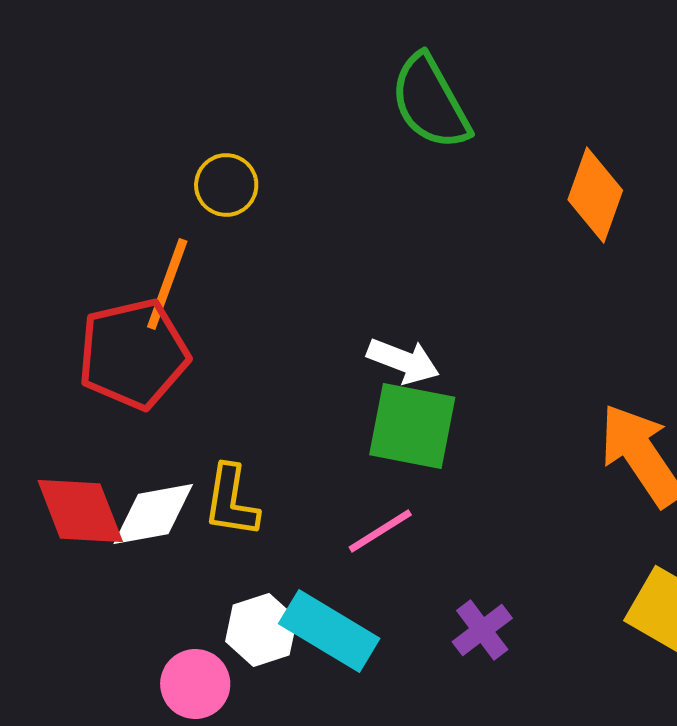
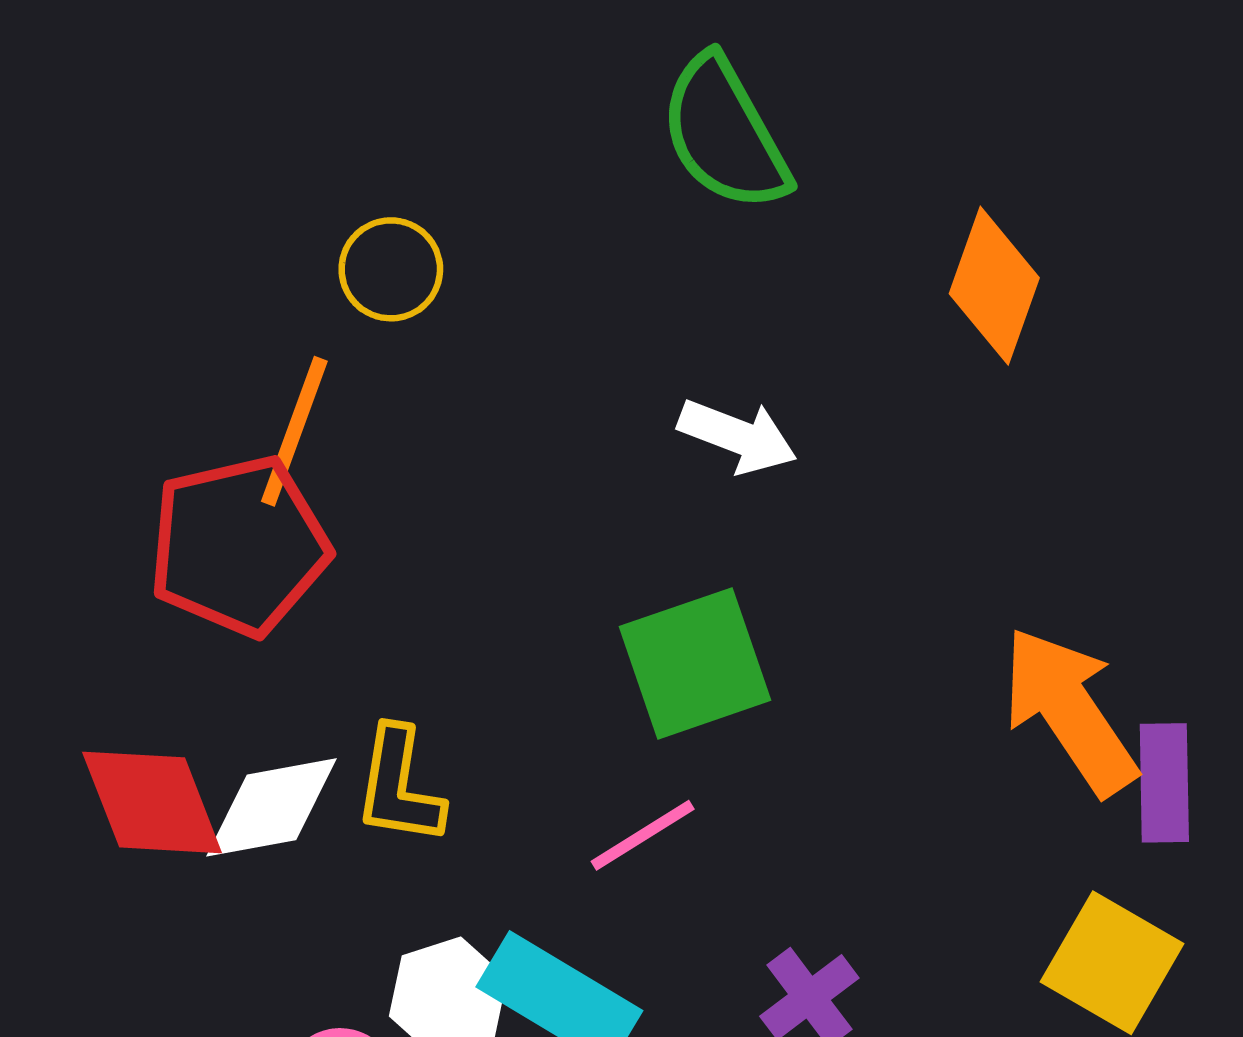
white arrow: (403, 361) -> (738, 436), moved
green square: (412, 426) -> (695, 663), turned -30

